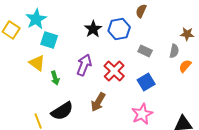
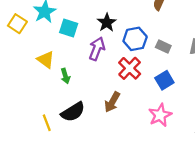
blue hexagon: (119, 29) -> (135, 39), moved
cyan square: (49, 40) -> (69, 28), moved
purple arrow: (84, 65) -> (97, 49), moved

